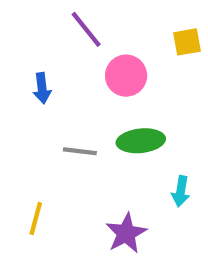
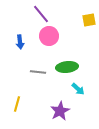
pink circle: (126, 76) -> (49, 36), moved
cyan arrow: (181, 191) -> (78, 89), moved, turned -56

